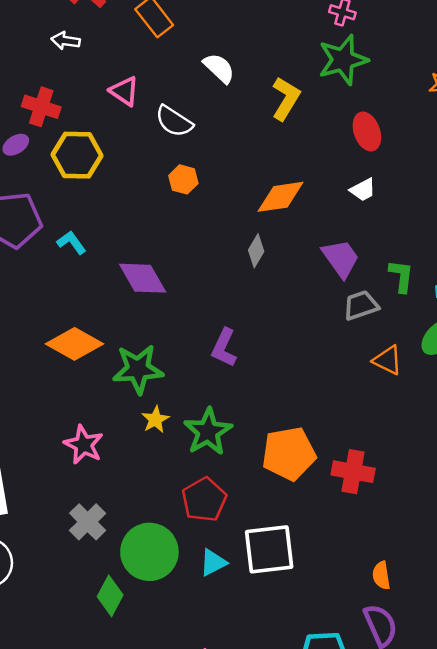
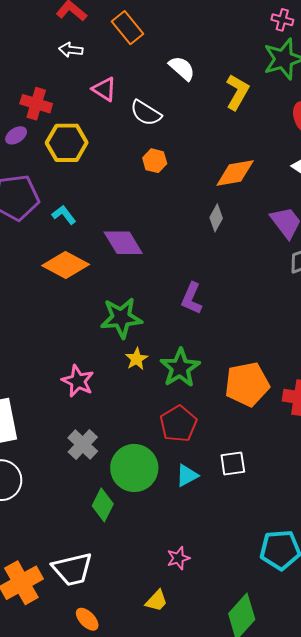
white arrow: (65, 41) -> (71, 50), moved
orange diamond: (74, 344) -> (66, 265), moved
white square: (269, 549) -> (233, 464), size x0.6

